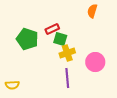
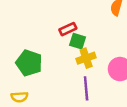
green pentagon: (27, 39) -> (29, 63), moved

